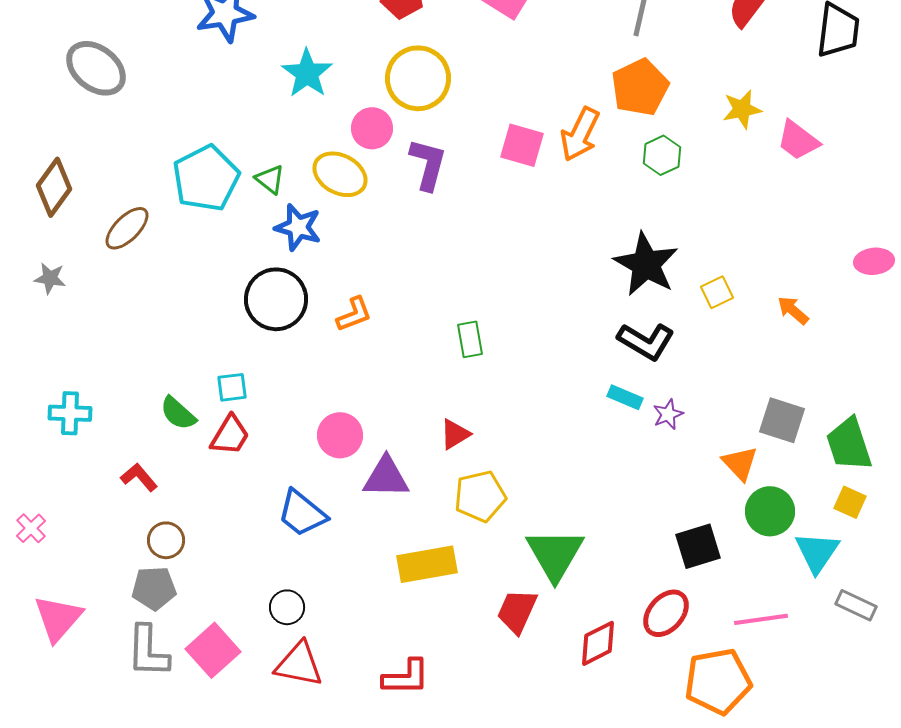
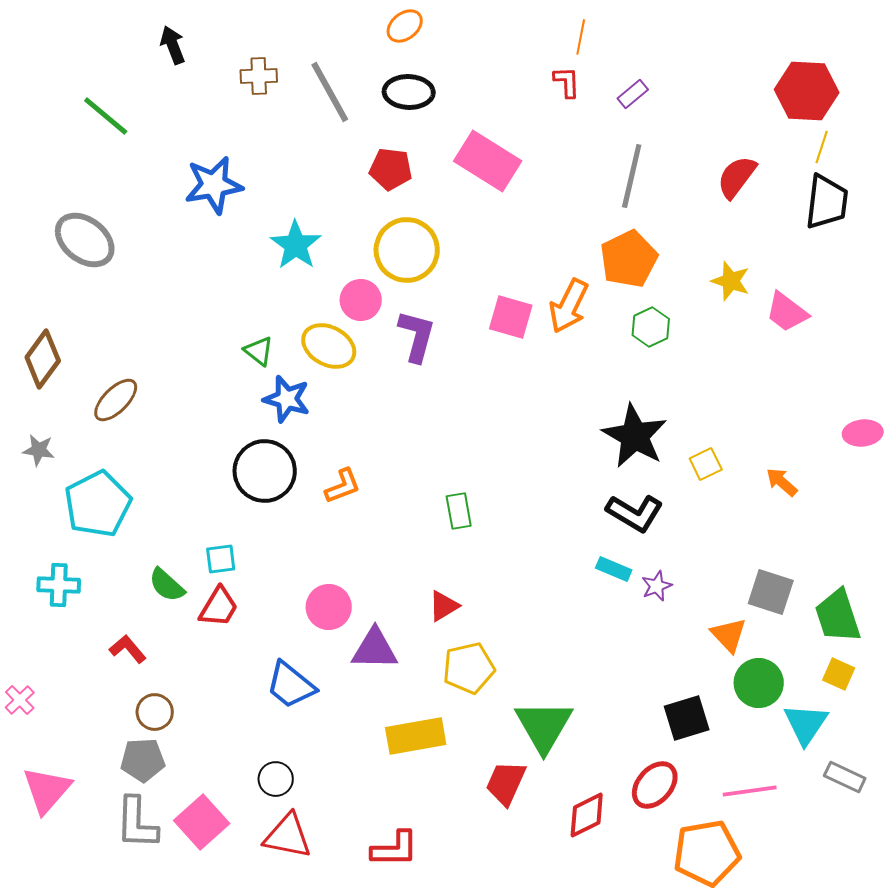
yellow star: (742, 109) -> (731, 281), turned 30
cyan pentagon: (206, 178) -> (98, 504), moved

